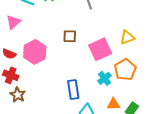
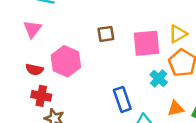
yellow triangle: (127, 37) -> (178, 34), moved
pink square: (100, 49) -> (147, 43), turned 30

